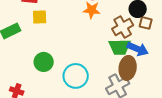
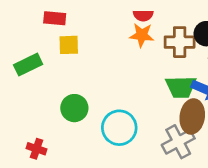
brown cross: (123, 27) -> (180, 42), moved, turned 30

